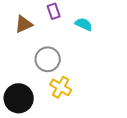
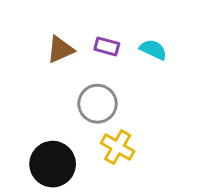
purple rectangle: (54, 11) -> (107, 46), moved, turned -56

